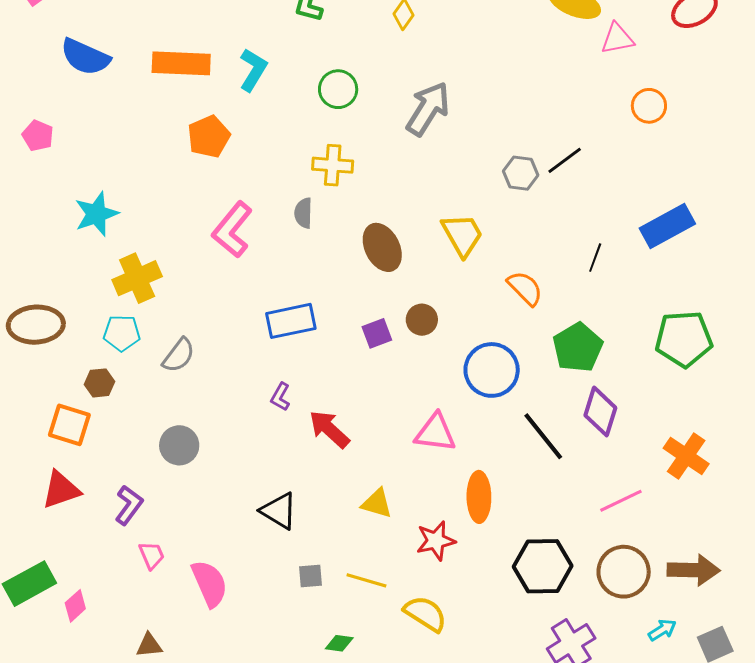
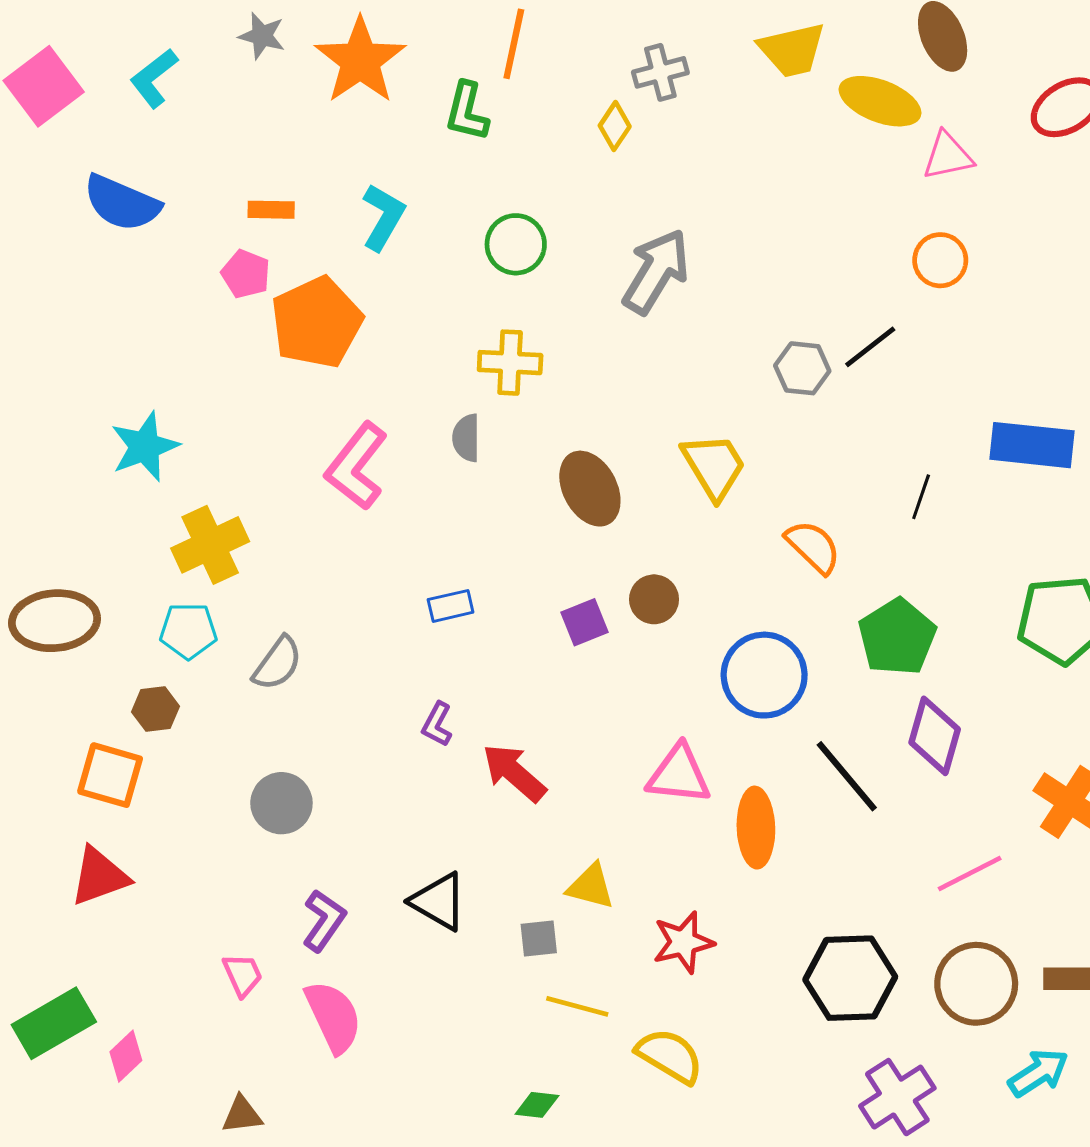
orange rectangle: (181, 63) -> (271, 210), size x0.5
orange circle: (649, 106) -> (940, 260), moved
pink pentagon: (38, 136) -> (246, 274), moved
orange pentagon: (209, 137) -> (317, 322), size x1.4
blue rectangle: (667, 226) -> (1032, 445), turned 36
blue rectangle: (291, 321) -> (451, 606), size x0.6
orange ellipse: (479, 497) -> (756, 828), moved
purple L-shape: (129, 505) -> (324, 921), moved
gray square: (311, 576) -> (539, 939), moved
cyan arrow: (662, 630) -> (1038, 1073), size x1.4

